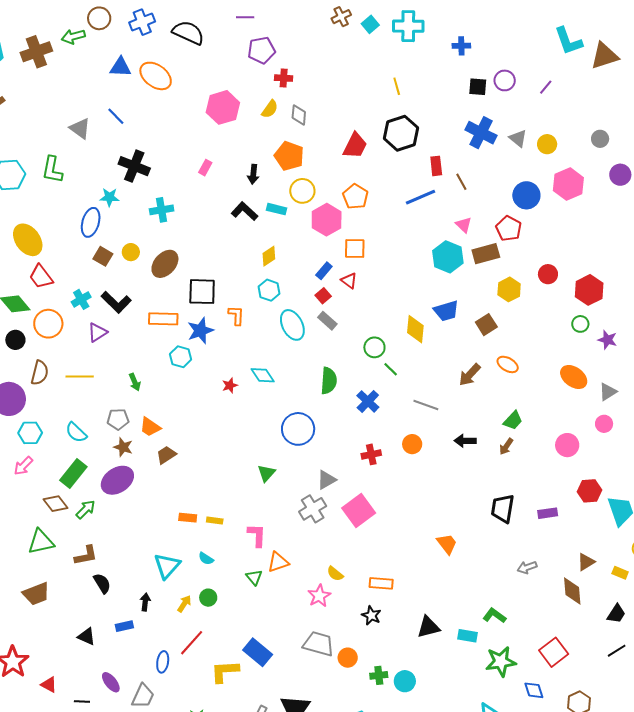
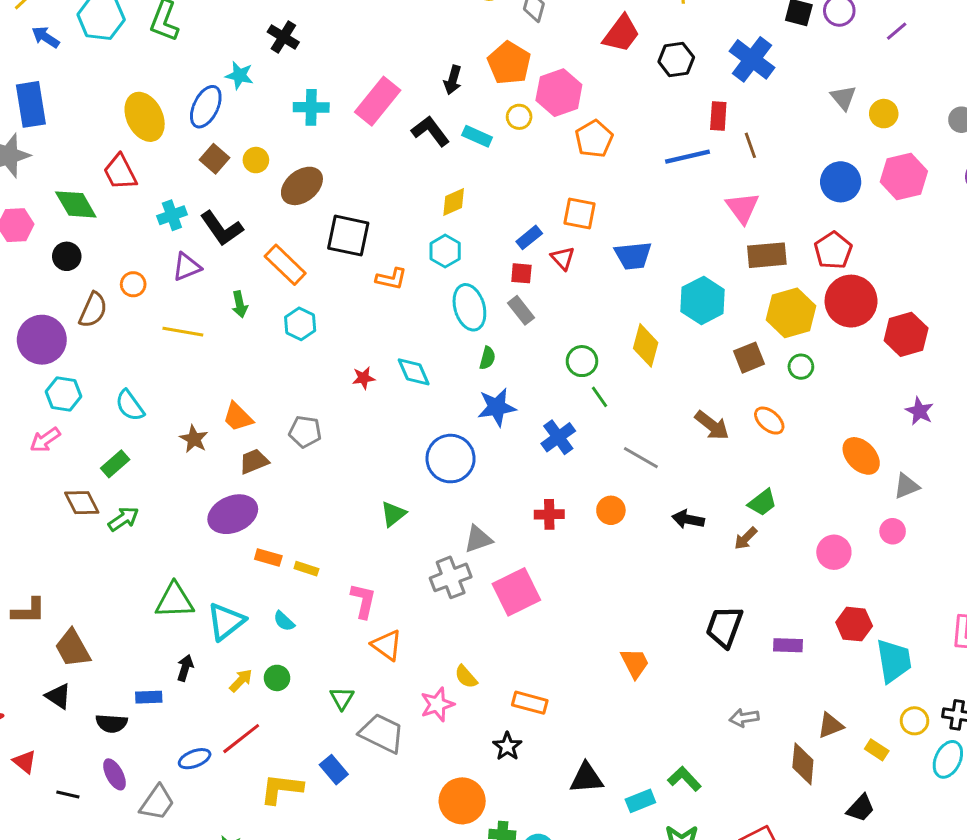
black hexagon: (401, 133) -> (676, 60), size x0.7
blue cross: (481, 133) -> (752, 59), moved
red trapezoid: (355, 146) -> (621, 34), moved
black cross: (134, 166) -> (283, 37), size x0.7
pink rectangle: (205, 168) -> (378, 101), moved, size x2.0
yellow circle: (302, 191) -> (519, 117), size x0.7
pink hexagon: (327, 220) -> (559, 93), moved
pink triangle: (464, 225) -> (742, 208), size x1.4
red pentagon: (509, 228) -> (833, 250), moved
yellow ellipse: (28, 240) -> (145, 117), moved
cyan hexagon: (448, 257) -> (703, 300), moved
red circle: (548, 274) -> (851, 301), size x1.8
yellow hexagon: (509, 289) -> (791, 313), size x1.4
red square: (323, 296) -> (521, 273), turned 35
blue trapezoid: (446, 311) -> (633, 256), moved
orange L-shape: (236, 315) -> (391, 279), turned 90
orange rectangle: (163, 319) -> (285, 265), turned 32
orange circle: (48, 324) -> (133, 284), moved, size x0.6
green circle: (580, 324) -> (801, 367), moved
blue star: (200, 331) -> (497, 407), moved
brown arrow: (470, 375) -> (712, 425), turned -105
yellow line: (80, 376) -> (183, 332), moved
green semicircle: (329, 381) -> (487, 358), moved, size x0.6
green arrow: (135, 382) -> (240, 304), moved
gray pentagon: (118, 419) -> (305, 432), moved
green rectangle: (73, 474) -> (115, 464), size x0.7
purple ellipse: (117, 480) -> (233, 514), moved
green triangle: (41, 542) -> (175, 601), moved
brown L-shape: (86, 555) -> (29, 611), moved
orange triangle: (278, 562) -> (387, 645), turned 45
green triangle: (254, 577) -> (342, 698), moved
black semicircle: (102, 583) -> (112, 723), moved, turned 115
brown trapezoid: (36, 594) -> (73, 648), moved, turned 72
black triangle: (87, 636) -> (58, 696), moved
cyan rectangle: (468, 636) -> (640, 801), turned -42
gray trapezoid: (319, 644) -> (382, 733), moved
blue rectangle: (258, 652) -> (334, 770), size x0.7
orange circle: (348, 658) -> (462, 801), size x1.6
blue ellipse: (163, 662) -> (195, 759), turned 50

